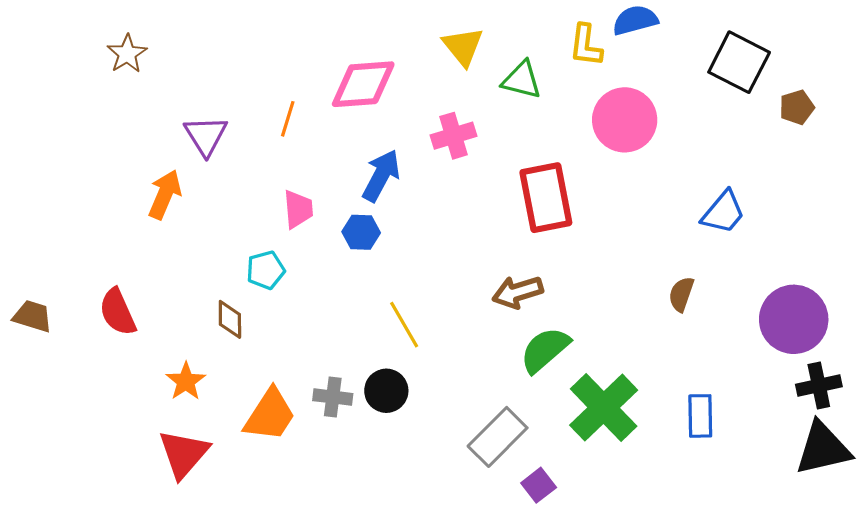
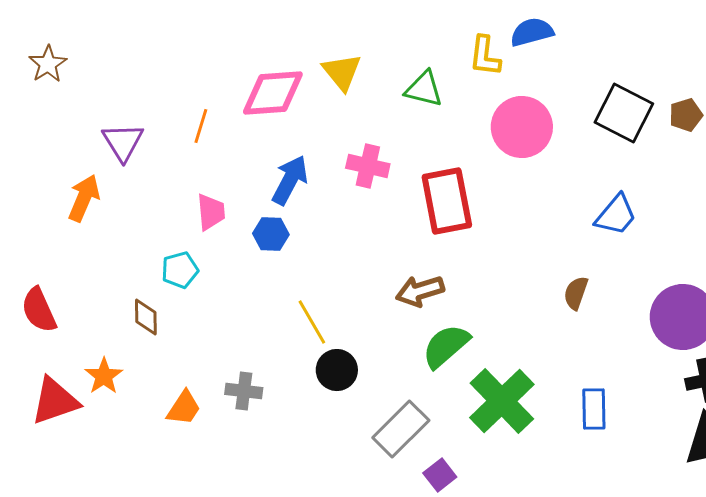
yellow triangle: (463, 46) -> (342, 72), moved
black square: (739, 62) -> (624, 113), moved
pink cross: (454, 136) -> (368, 166), moved, turned 30
black circle: (386, 391) -> (337, 370), moved
orange trapezoid: (270, 415) -> (184, 408), size x0.7
red triangle: (184, 454) -> (55, 401), moved, turned 30

